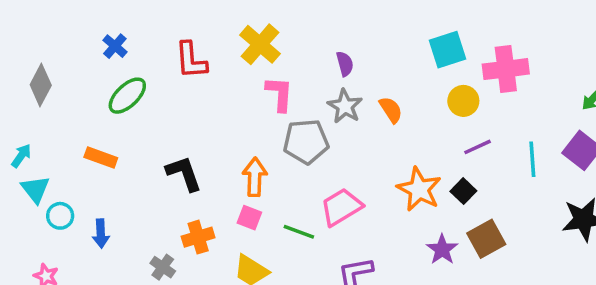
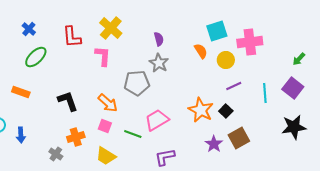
pink L-shape: (279, 94) -> (103, 56), moved
orange semicircle: (391, 110) -> (201, 51), moved
orange arrow: (255, 177) -> (108, 103), turned 130

